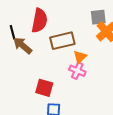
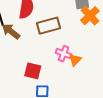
orange triangle: (80, 57) -> (75, 60), moved

